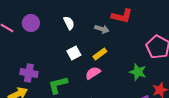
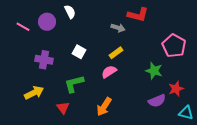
white semicircle: (69, 23) -> (70, 12), moved
white square: (74, 53) -> (79, 52), moved, turned -32
purple cross: (29, 73) -> (44, 60), moved

